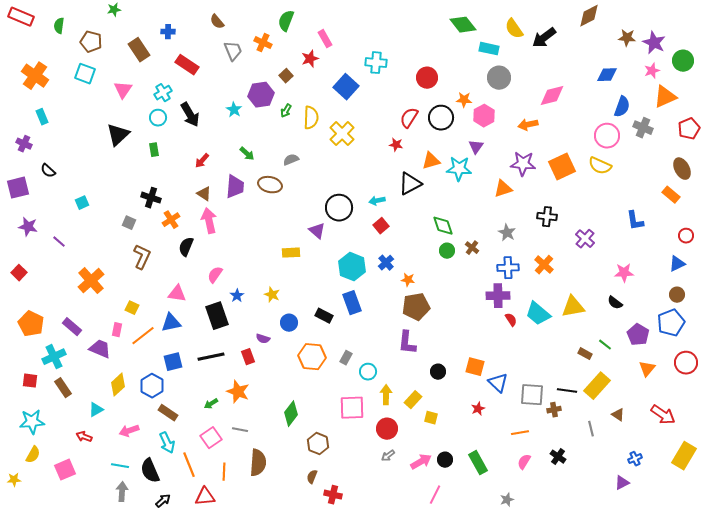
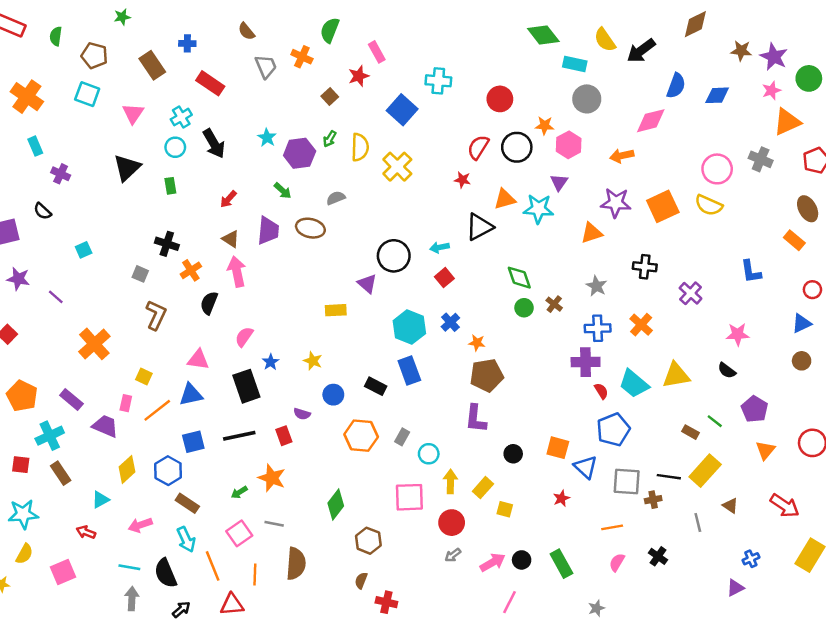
purple hexagon: (261, 95) -> (300, 153), moved
blue semicircle: (622, 107) -> (676, 86), moved
purple cross: (24, 144) -> (61, 174), moved
blue pentagon: (671, 323) -> (613, 430), moved

